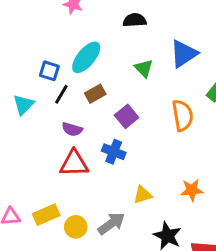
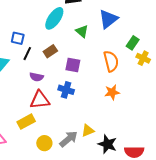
cyan ellipse: (86, 57) -> (54, 18), moved
purple square: (127, 116) -> (73, 65), turned -35
orange star: (192, 190) -> (112, 92), moved
yellow triangle: (143, 195) -> (88, 130), moved
yellow rectangle: (46, 215) -> (26, 122), moved

